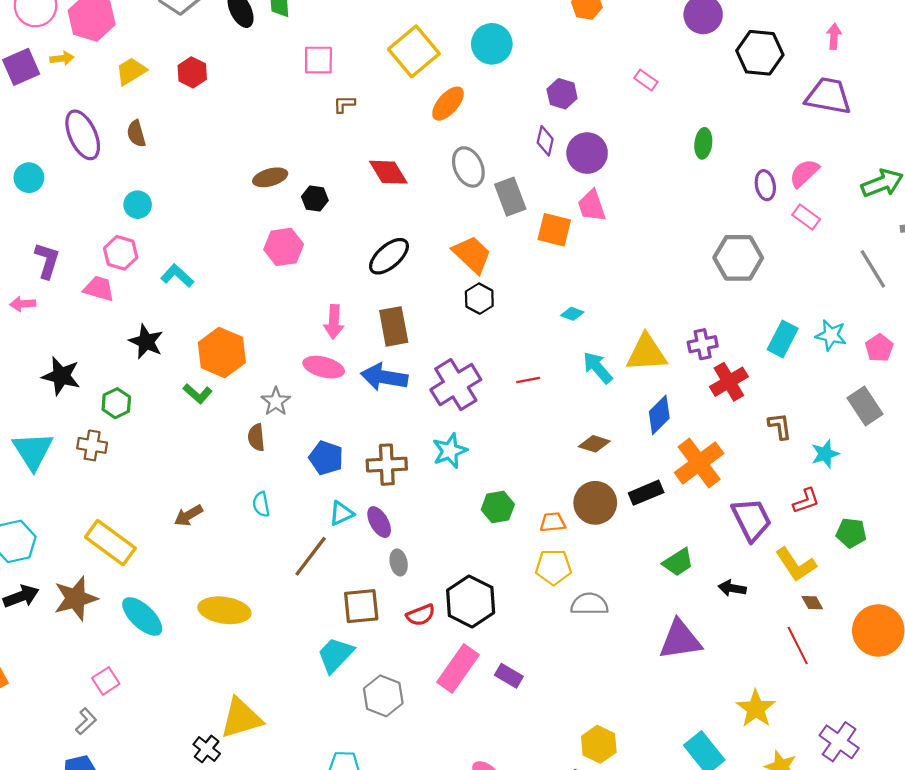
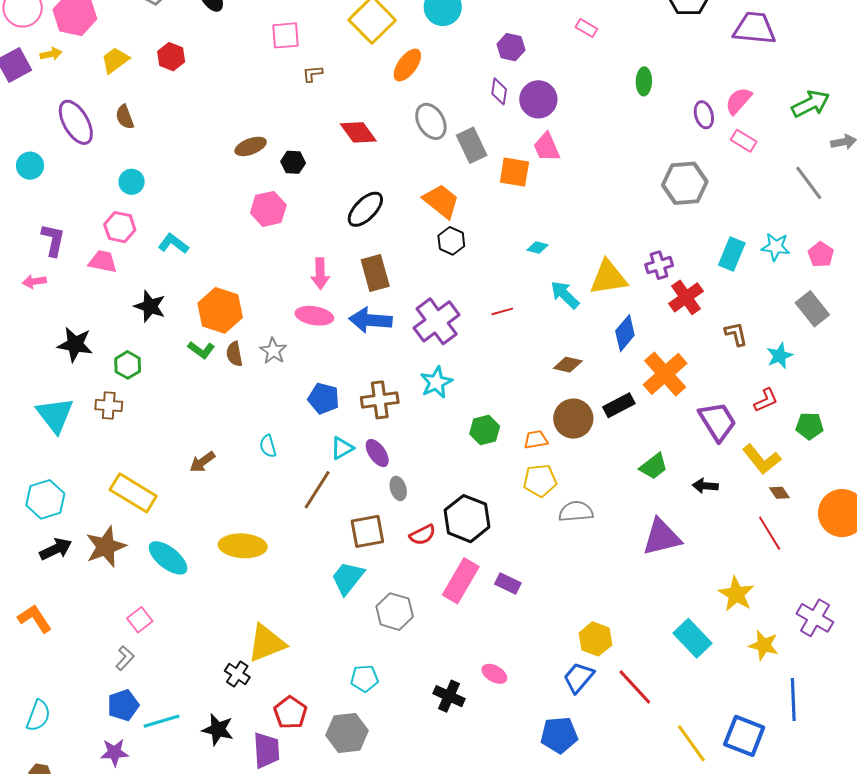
brown semicircle: (256, 437) -> (234, 354), moved

